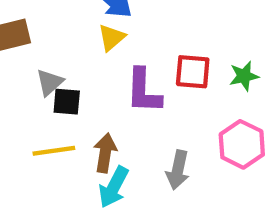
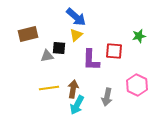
green star: (244, 76) -> (139, 36), moved
gray triangle: (50, 82) -> (47, 56), turned 32
black square: (67, 102) -> (59, 48), moved

